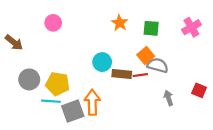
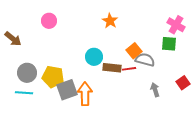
pink cross: (191, 27) -> (176, 25), turned -30
green square: (151, 28) -> (169, 44), moved
red square: (199, 90) -> (183, 83), turned 32
cyan line: (51, 101) -> (24, 93), moved
gray square: (73, 111) -> (67, 90), moved

